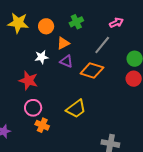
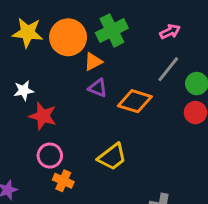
green cross: (76, 22) -> (112, 30), size x1.5
orange circle: (46, 26) -> (68, 37), size x1.6
gray line: (102, 45) -> (168, 69), moved
white star: (42, 57) -> (24, 91), moved

